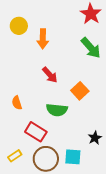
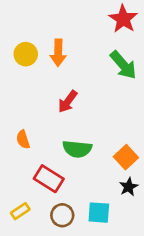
yellow circle: (19, 26) -> (26, 54), moved
red arrow: (50, 75) -> (68, 102), turned 78
orange square: (80, 91) -> (126, 157), moved
brown circle: (46, 159) -> (62, 215), size x0.7

